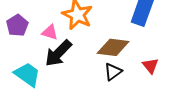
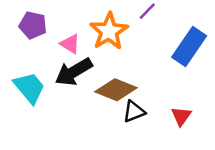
purple pentagon: (17, 25) -> (33, 25), turned 30
brown diamond: (113, 47) -> (116, 90), moved

